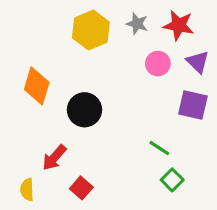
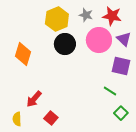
pink circle: (158, 64) -> (99, 40), size x1.6
black circle: (85, 110) -> (65, 44), moved
green line: (159, 148) -> (110, 91), moved
green square: (172, 180) -> (121, 113), moved

